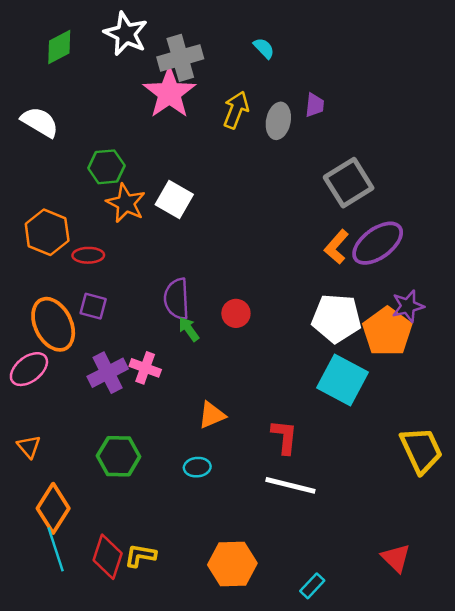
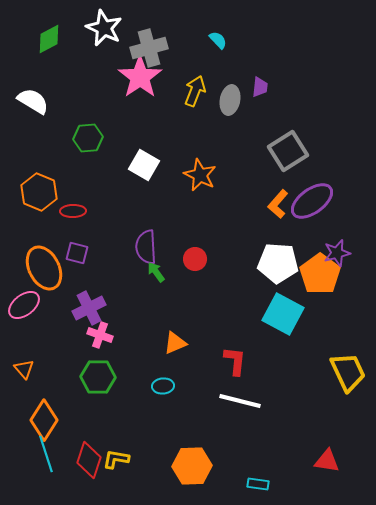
orange star: (126, 203) -> (200, 175), moved
pink cross: (145, 368) -> (100, 335), moved
red triangle: (396, 558) -> (327, 461), turned -36
cyan rectangle: (312, 586) -> (258, 484), turned 55

